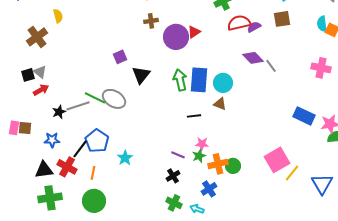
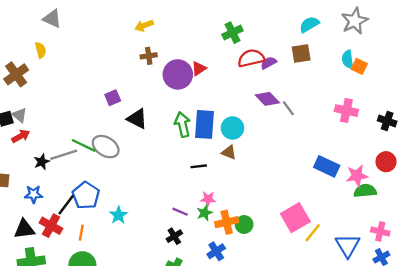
black triangle: (141, 75) -> (137, 119), turned -42

